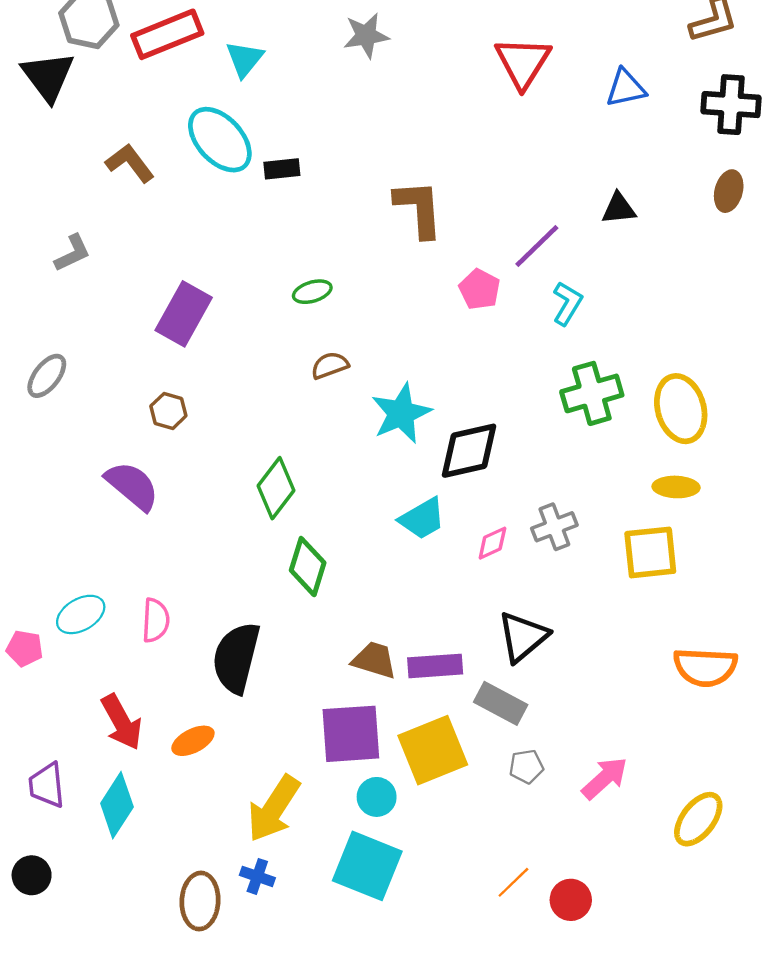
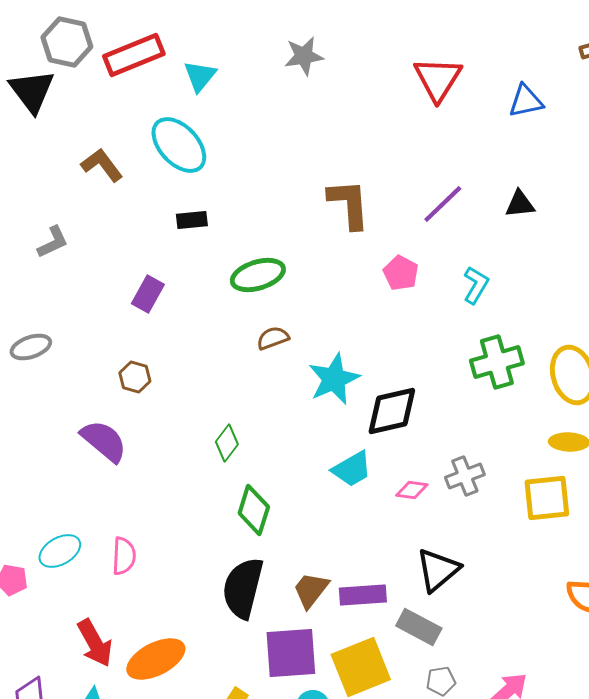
black rectangle: (282, 169) -> (192, 220), moved
purple line: (537, 246) -> (443, 204), moved
green ellipse: (312, 292) -> (258, 275), size x1.6
purple rectangle: (184, 314) -> (148, 294), size x0.7
gray ellipse: (47, 376) -> (31, 347), turned 33
green diamond: (276, 488) -> (227, 443), size x0.7
pink diamond: (492, 543) -> (412, 490), turned 32
black semicircle: (236, 658) -> (243, 588), moved
brown trapezoid: (374, 660) -> (311, 590), turned -69
orange ellipse: (193, 741) -> (156, 659), size x1.6

